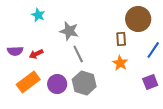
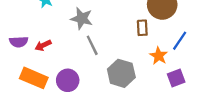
orange star: (120, 63) -> (159, 56), moved
orange rectangle: (28, 82) -> (34, 78), turned 60
gray hexagon: (84, 83) -> (121, 73), moved

